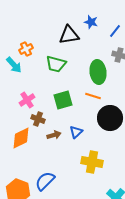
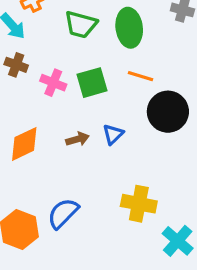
green ellipse: (98, 72) -> (129, 28), moved
pink cross: (27, 100) -> (53, 83), moved, turned -35
brown cross: (38, 119) -> (16, 65), moved
yellow cross: (92, 162) -> (139, 204), moved

